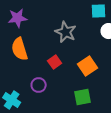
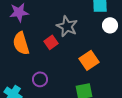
red square: (55, 62) -> (51, 42), moved

